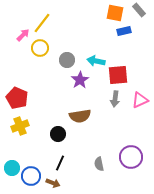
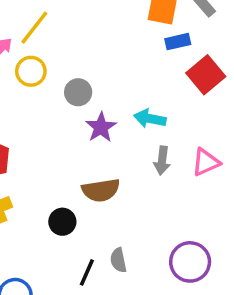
cyan arrow: (96, 61) -> (150, 118), moved
red square: (118, 75) -> (206, 75), moved, turned -35
black line: (60, 163) -> (87, 272), moved
gray semicircle: (99, 164) -> (118, 260), moved

